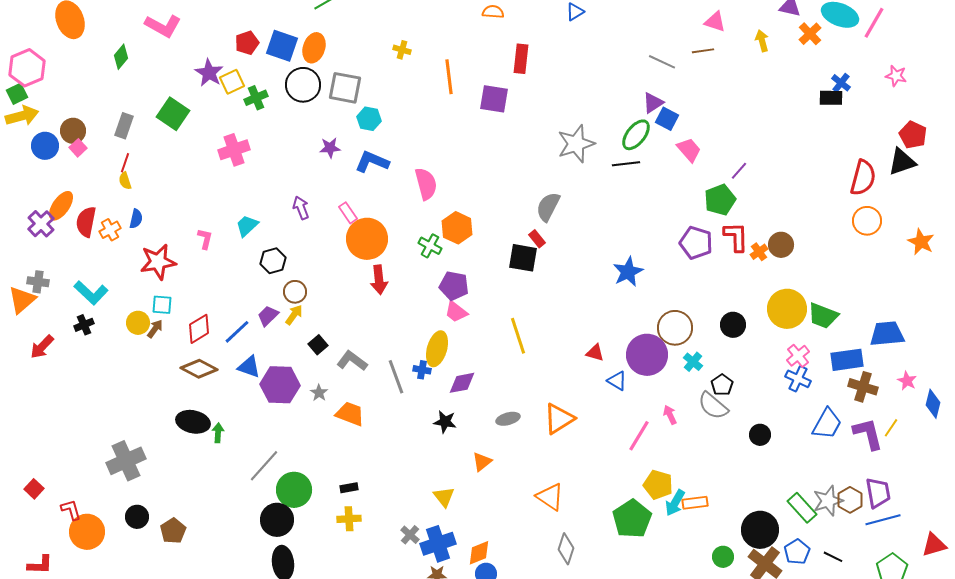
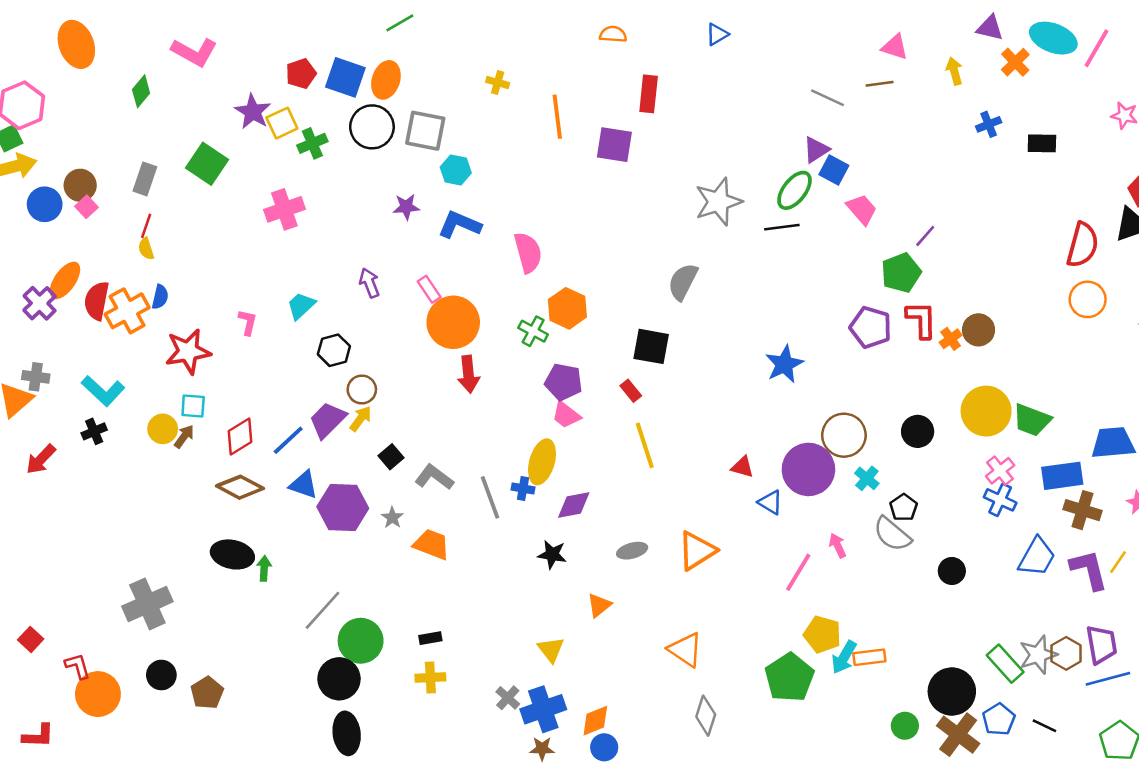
blue cross: (841, 83) -> (989, 124), moved, turned 30
orange cross: (110, 230) -> (127, 311), size x1.6
red rectangle: (537, 239) -> (631, 391), moved
purple trapezoid: (268, 316) -> (328, 420), size x1.4

